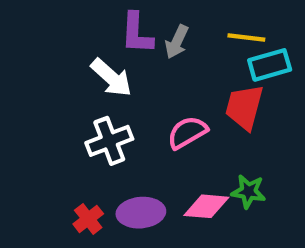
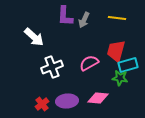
cyan rectangle: (270, 65) -> (128, 65), moved
white arrow: (111, 78) -> (34, 37), moved
green star: (248, 192) -> (120, 78), moved

